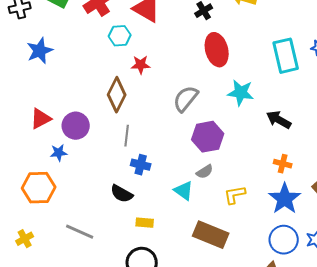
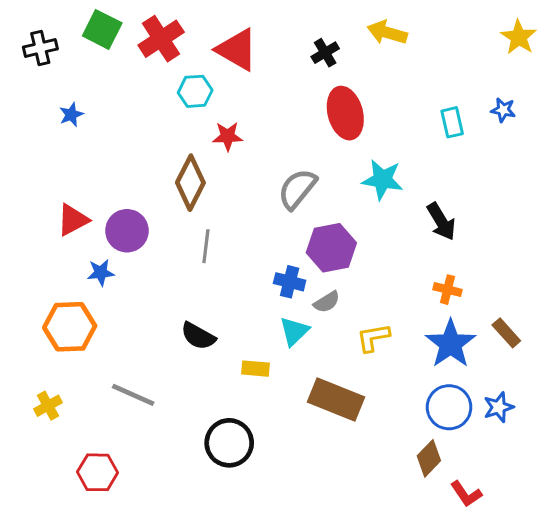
blue star: (40, 51) -> (71, 115), size x0.6
cyan rectangle: (286, 56) -> (452, 122), size x0.6
black arrow: (279, 120) -> (441, 221), turned -150
blue cross: (141, 165) -> (290, 282), moved
cyan triangle: (184, 191) -> (294, 331), turned 40
yellow rectangle: (145, 223) -> (255, 369), moved

